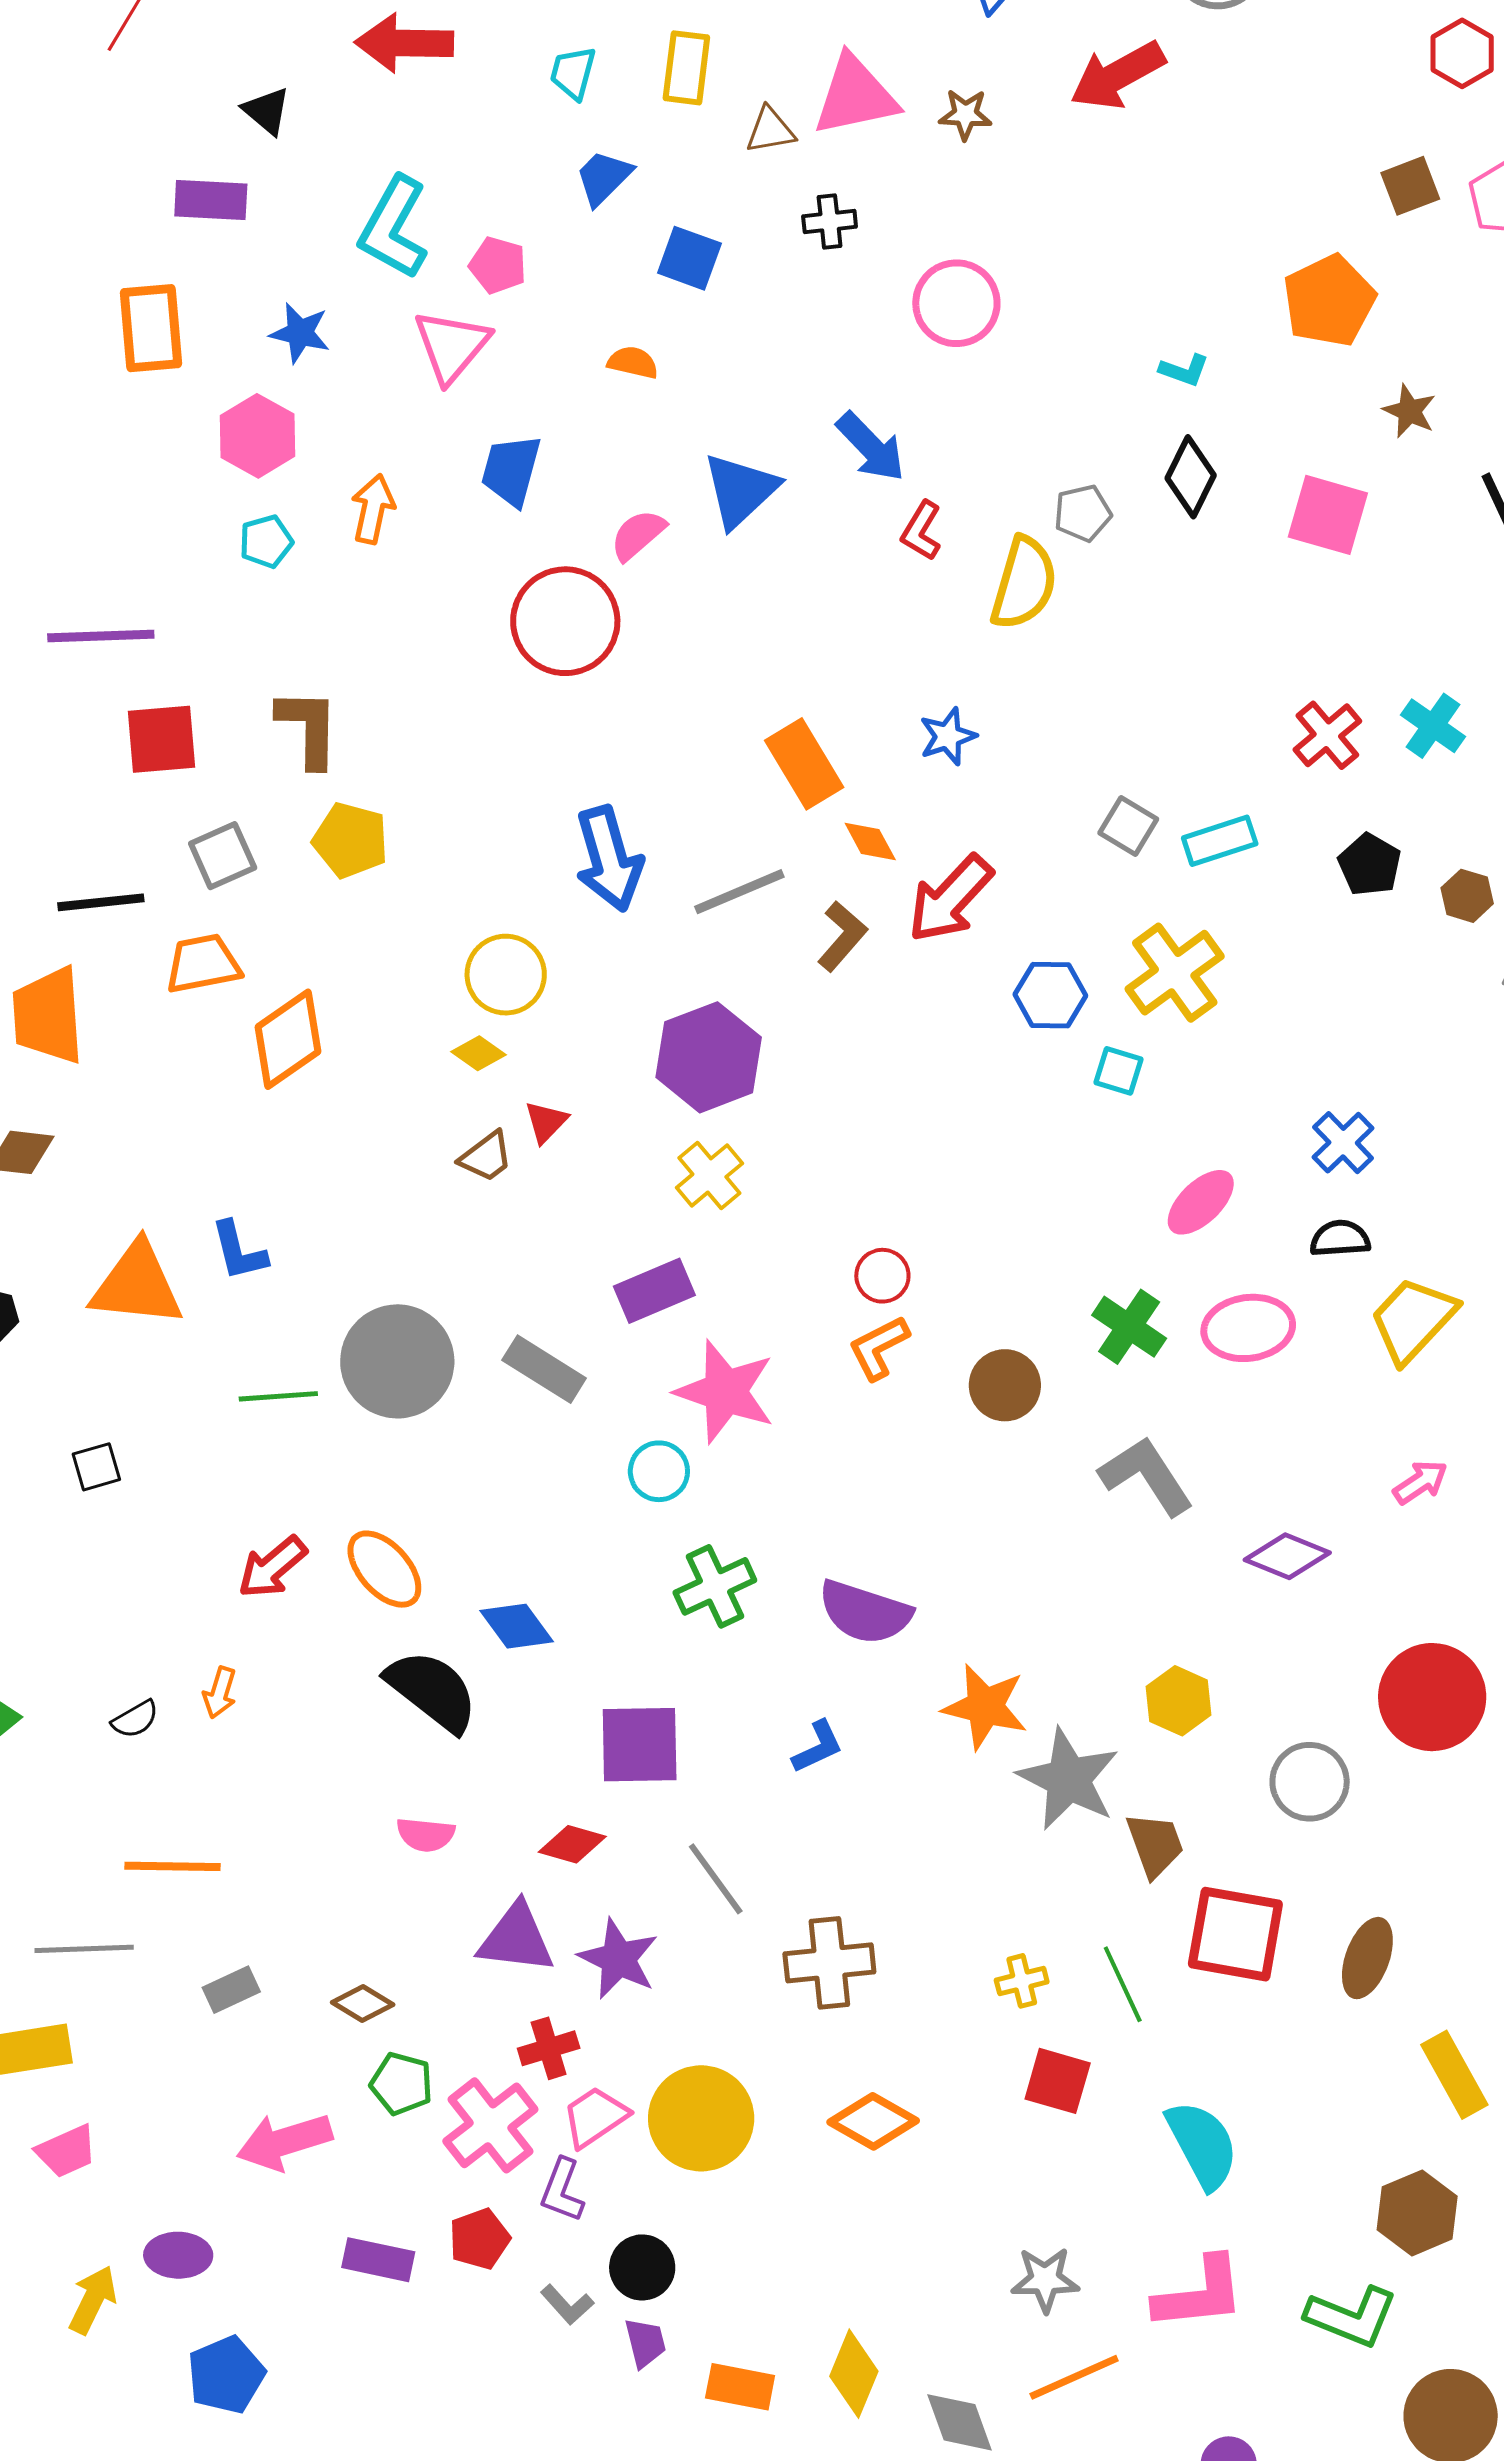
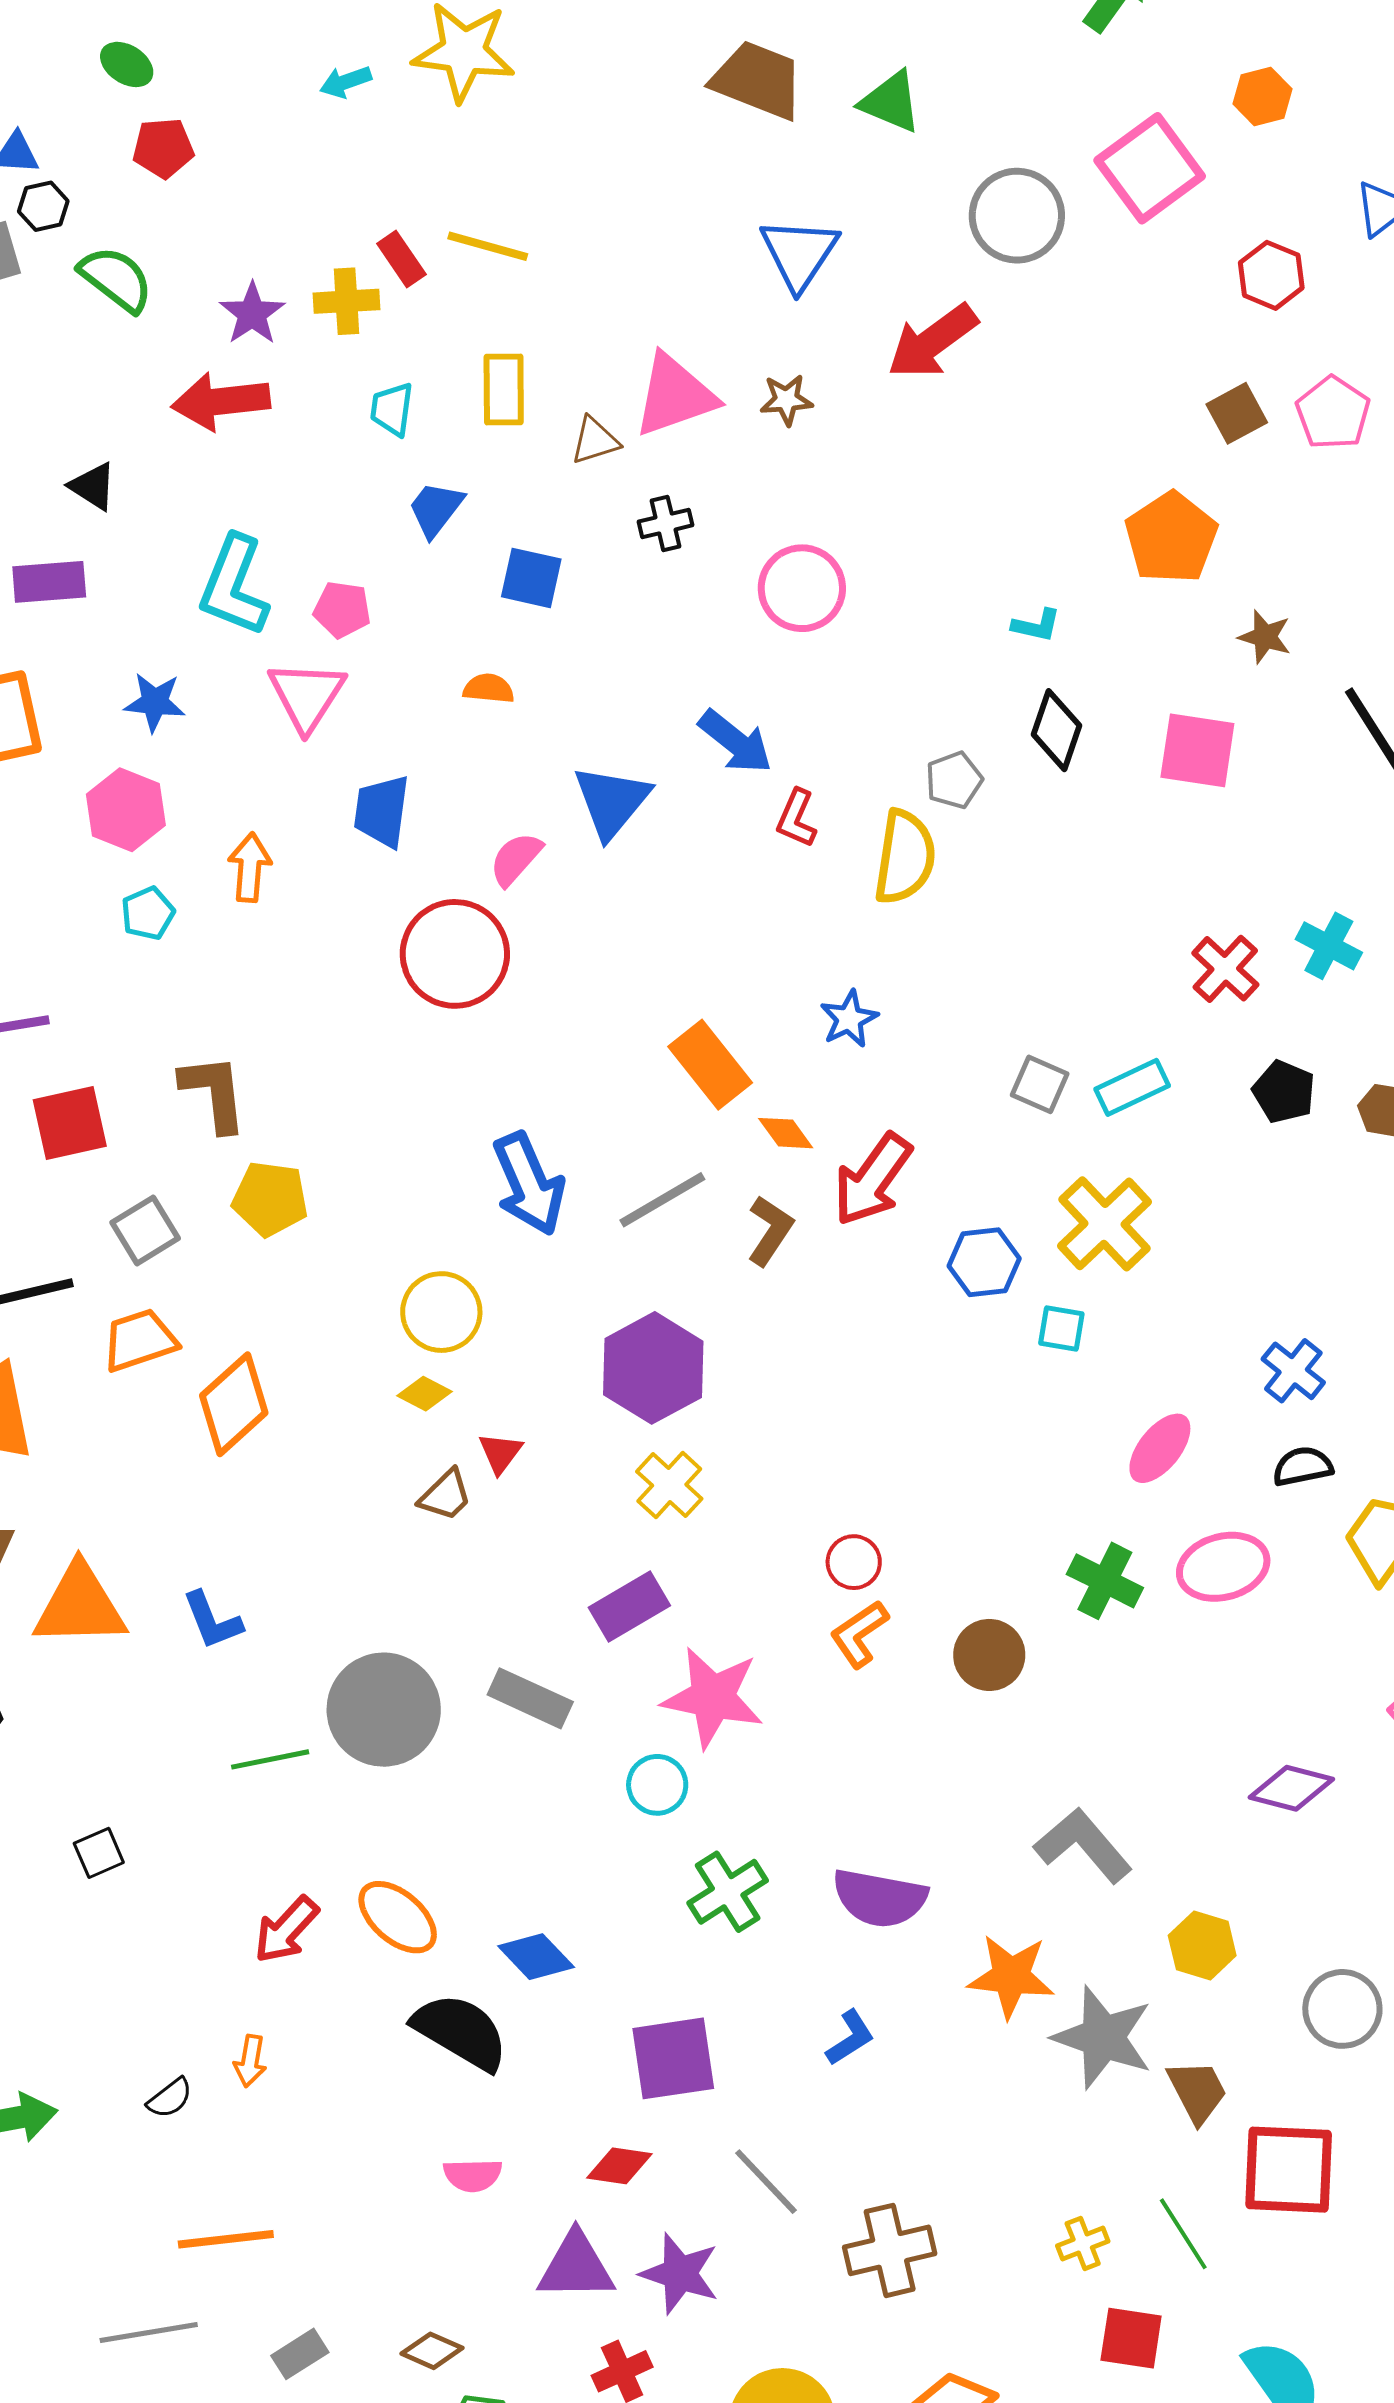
orange triangle: (137, 1285) -> (80, 1606), moved
gray L-shape: (1146, 1476) -> (1083, 1845), moved

